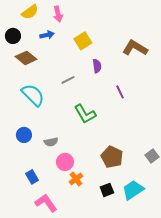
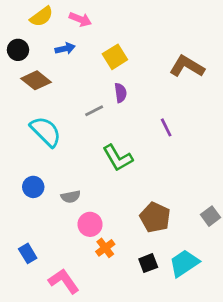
pink arrow: (58, 14) -> (80, 19), turned -56
purple semicircle: (97, 66) -> (120, 93), moved
blue rectangle: (32, 177) -> (28, 253), moved

